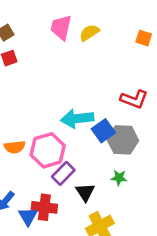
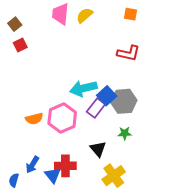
red L-shape: (134, 99) -> (129, 53), moved
purple rectangle: (63, 173) -> (96, 108), moved

